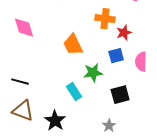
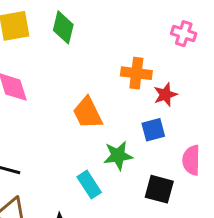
pink semicircle: (141, 62) -> (191, 160), moved
black square: (120, 95) -> (159, 189), turned 30

